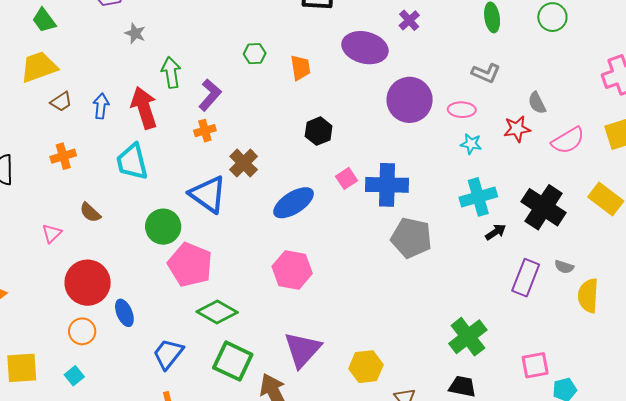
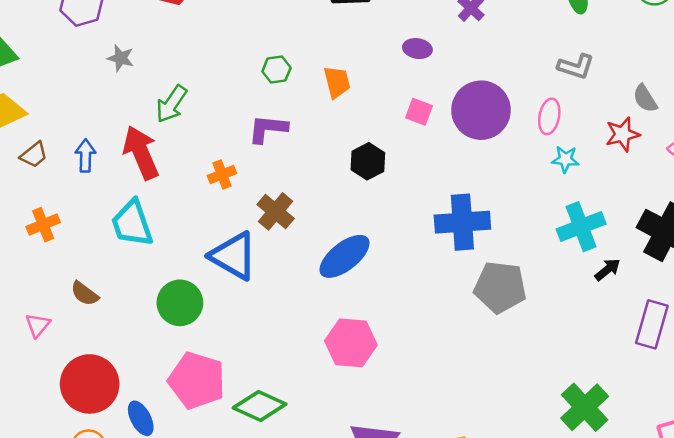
purple ellipse: (365, 48) -> (417, 49), size x0.5
green arrow: (171, 73) -> (171, 104), turned -132
purple L-shape: (210, 95) -> (268, 129), moved, turned -120
pink ellipse: (462, 110) -> (549, 116), turned -76
pink square: (347, 178) -> (419, 112), moved, turned -30
pink pentagon: (190, 265) -> (197, 381), moved

